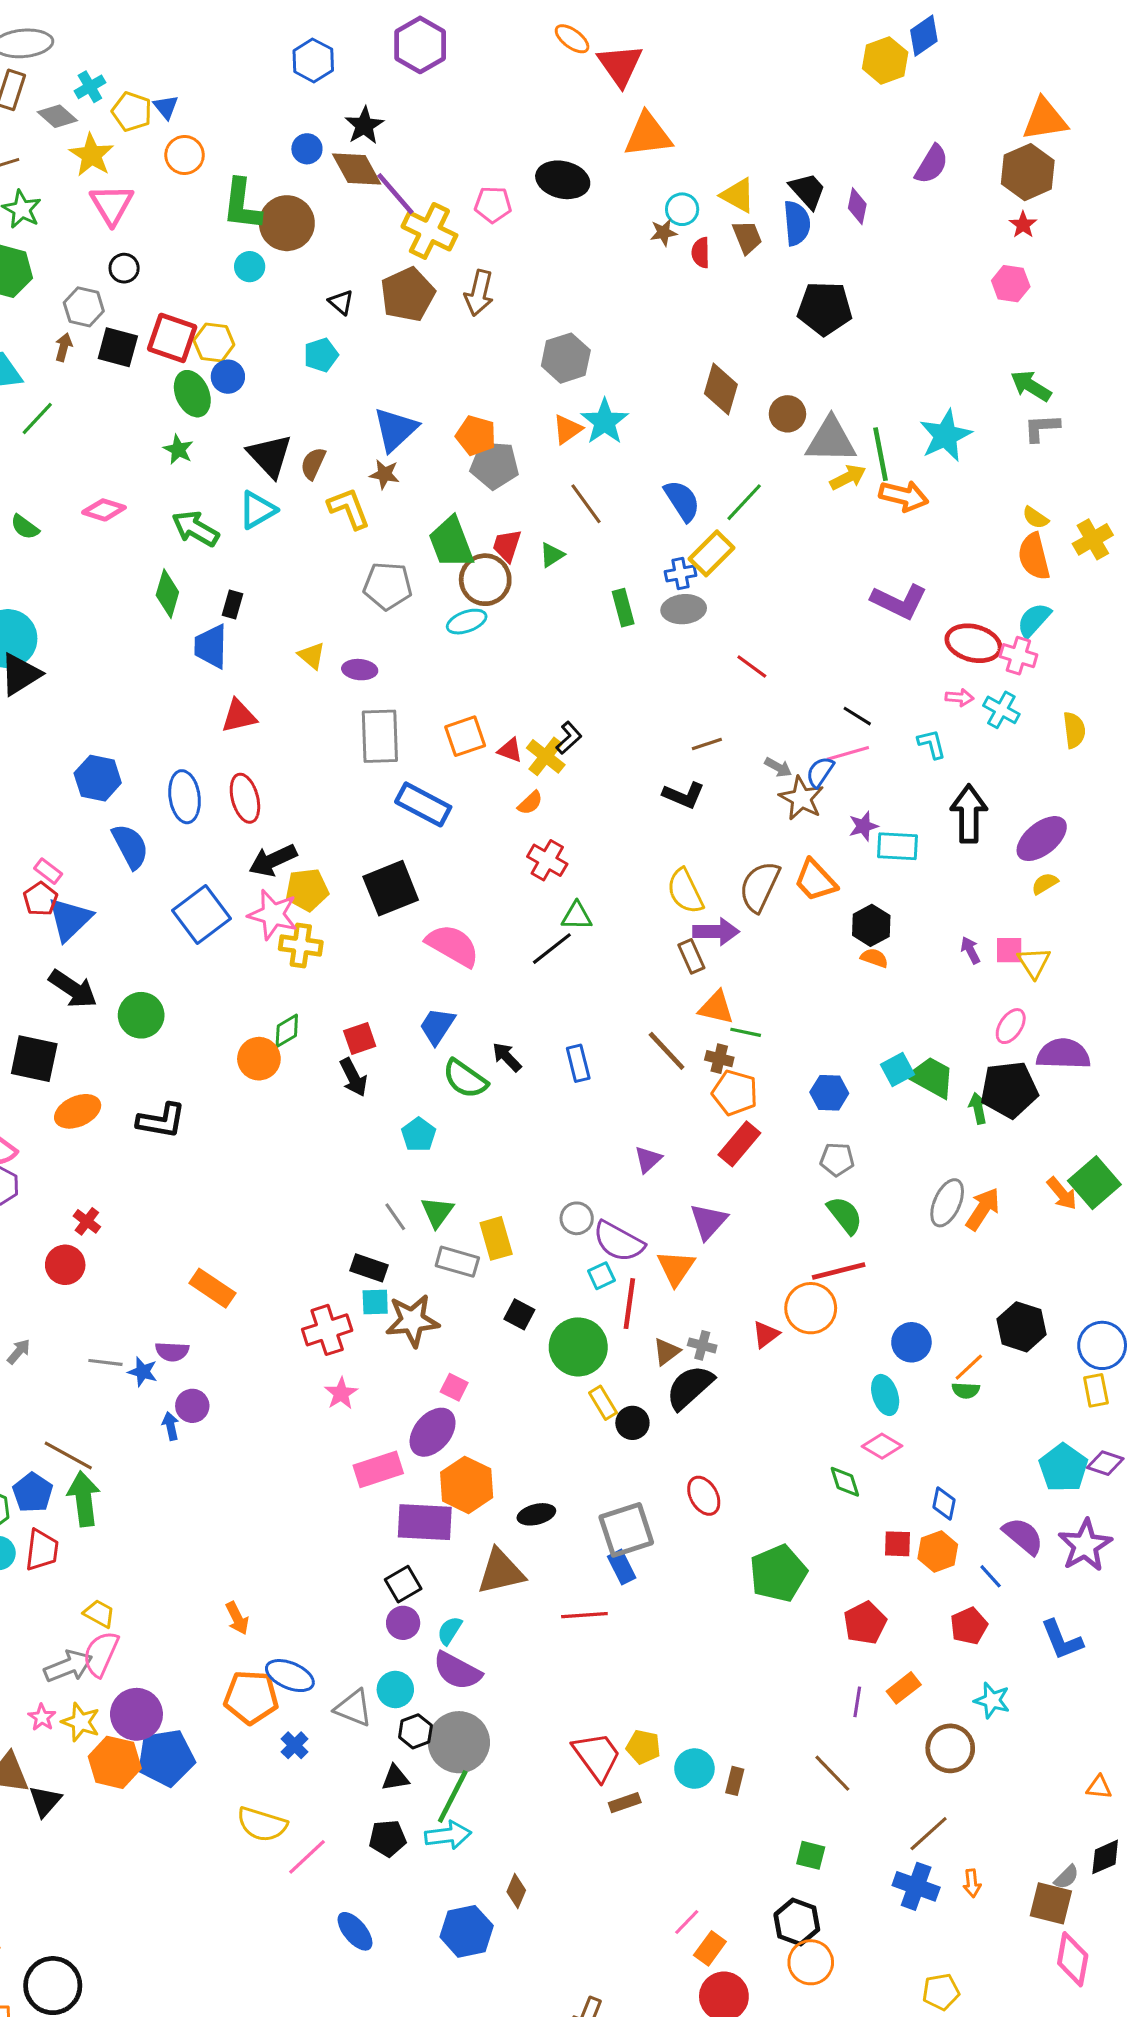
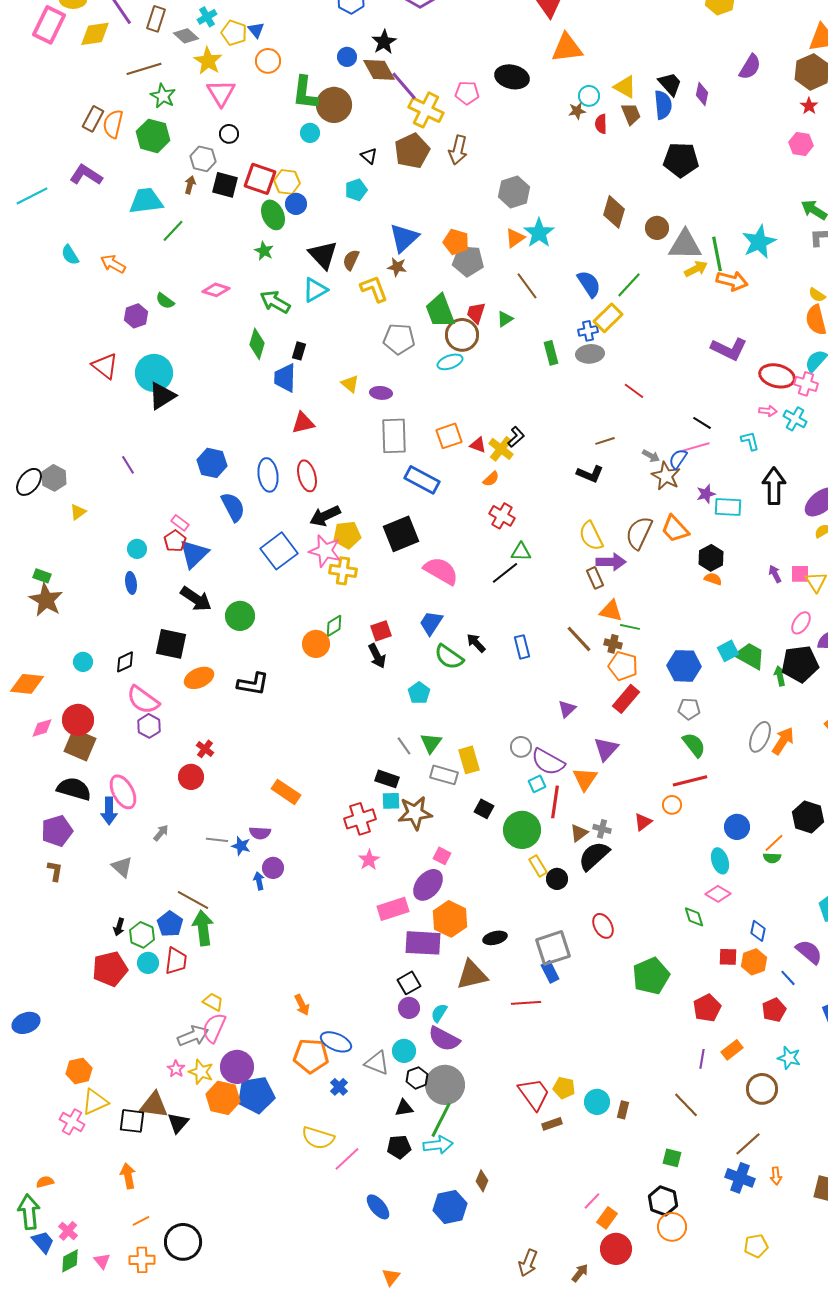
blue hexagon: (829, 1093) -> (684, 666), size x1.4
orange circle: (811, 1308) -> (672, 805), size x0.6

